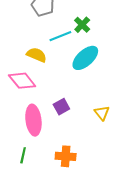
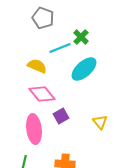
pink diamond: (22, 81) -> (42, 94), moved

